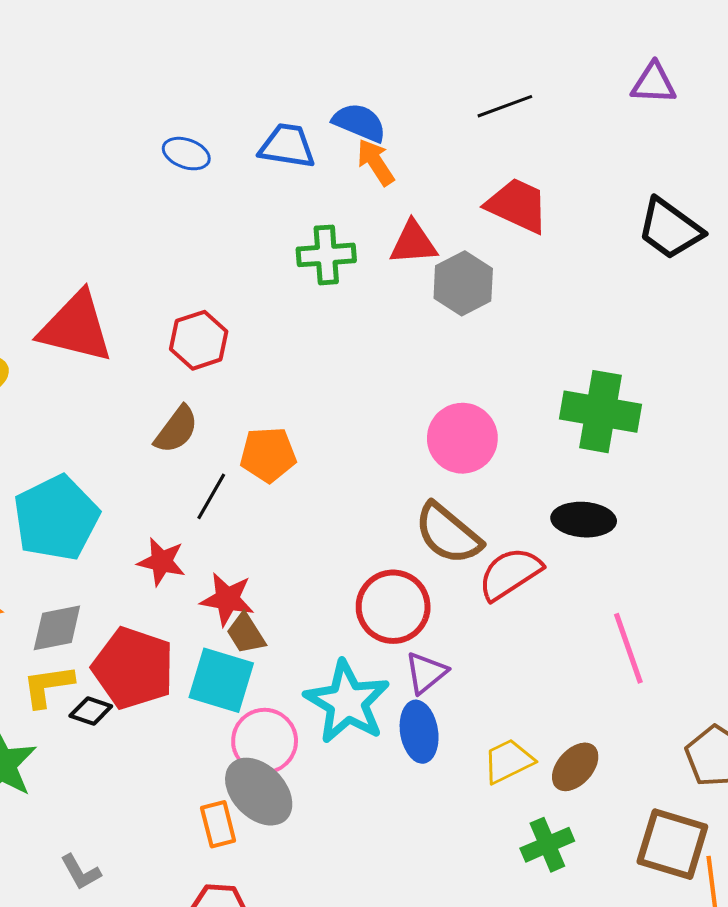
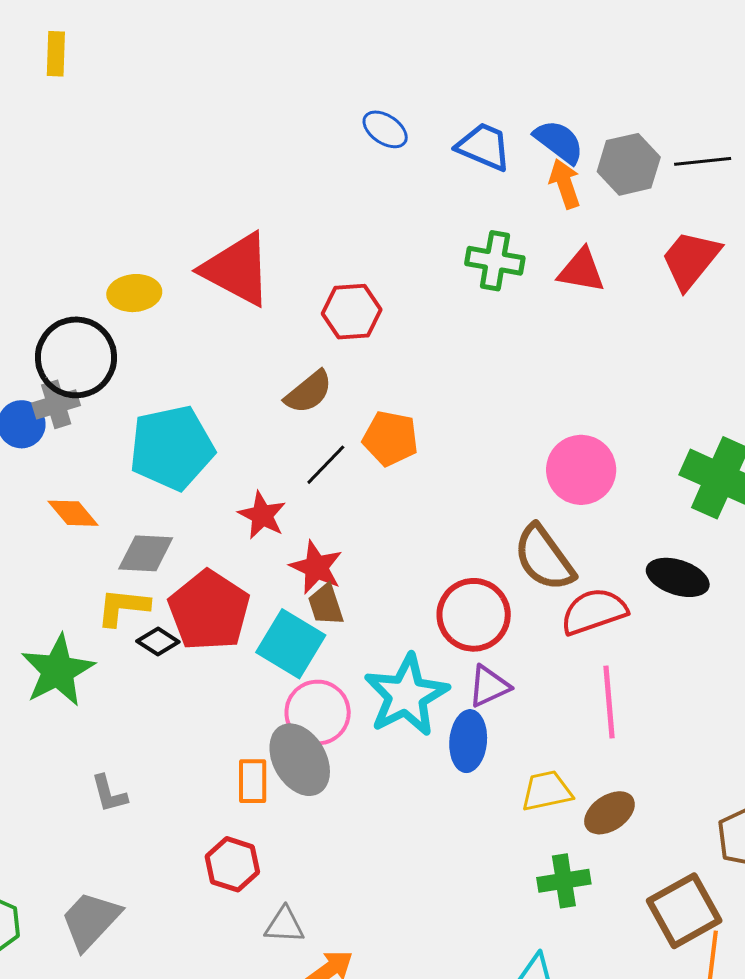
red trapezoid: (517, 205) -> (691, 260), turned -90
gray hexagon: (463, 283) -> (629, 164), moved
pink line: (628, 648) -> (609, 702), moved
brown square: (672, 844) -> (684, 911), turned 30

